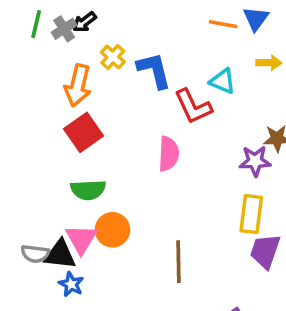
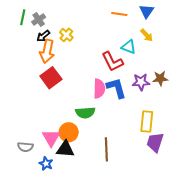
black arrow: (84, 22) -> (43, 36), moved
orange line: (223, 24) -> (119, 14), moved
yellow arrow: (269, 63) -> (147, 35), moved, turned 48
blue L-shape: (154, 70) -> (116, 88), moved
purple star: (255, 161) -> (141, 82), moved
green semicircle: (88, 190) -> (85, 113), moved
black triangle: (60, 255) -> (65, 149), moved

